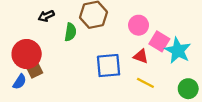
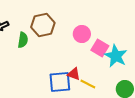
red triangle: (141, 56) -> (74, 74), moved
blue square: (109, 66) -> (60, 82), moved

